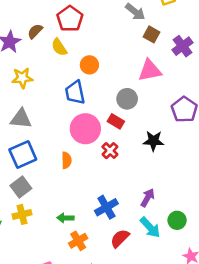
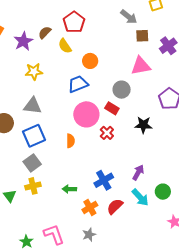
brown square: (152, 34) -> (142, 36), turned -32
blue trapezoid: (75, 92) -> (78, 84), turned 80
orange cross: (78, 241) -> (90, 207), moved

